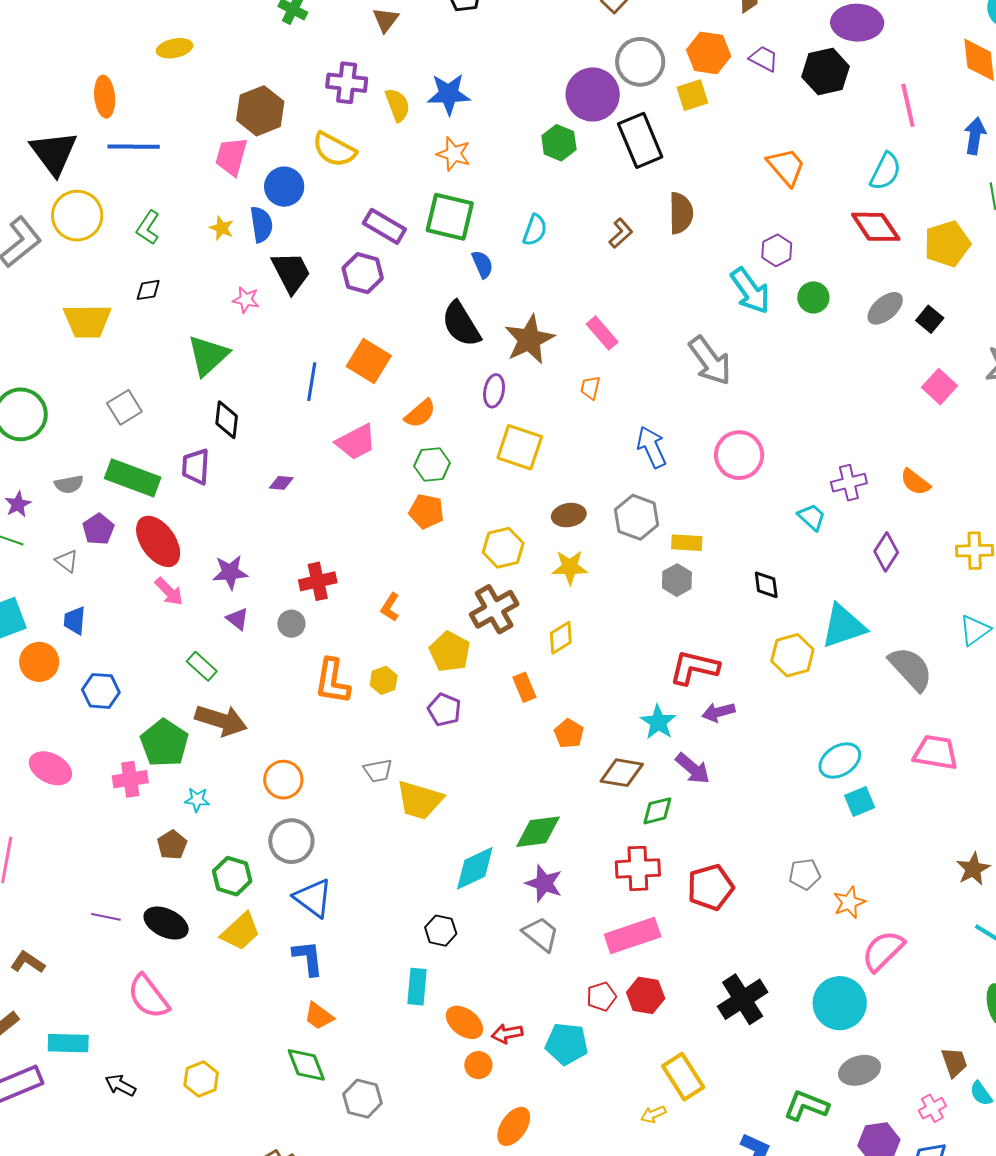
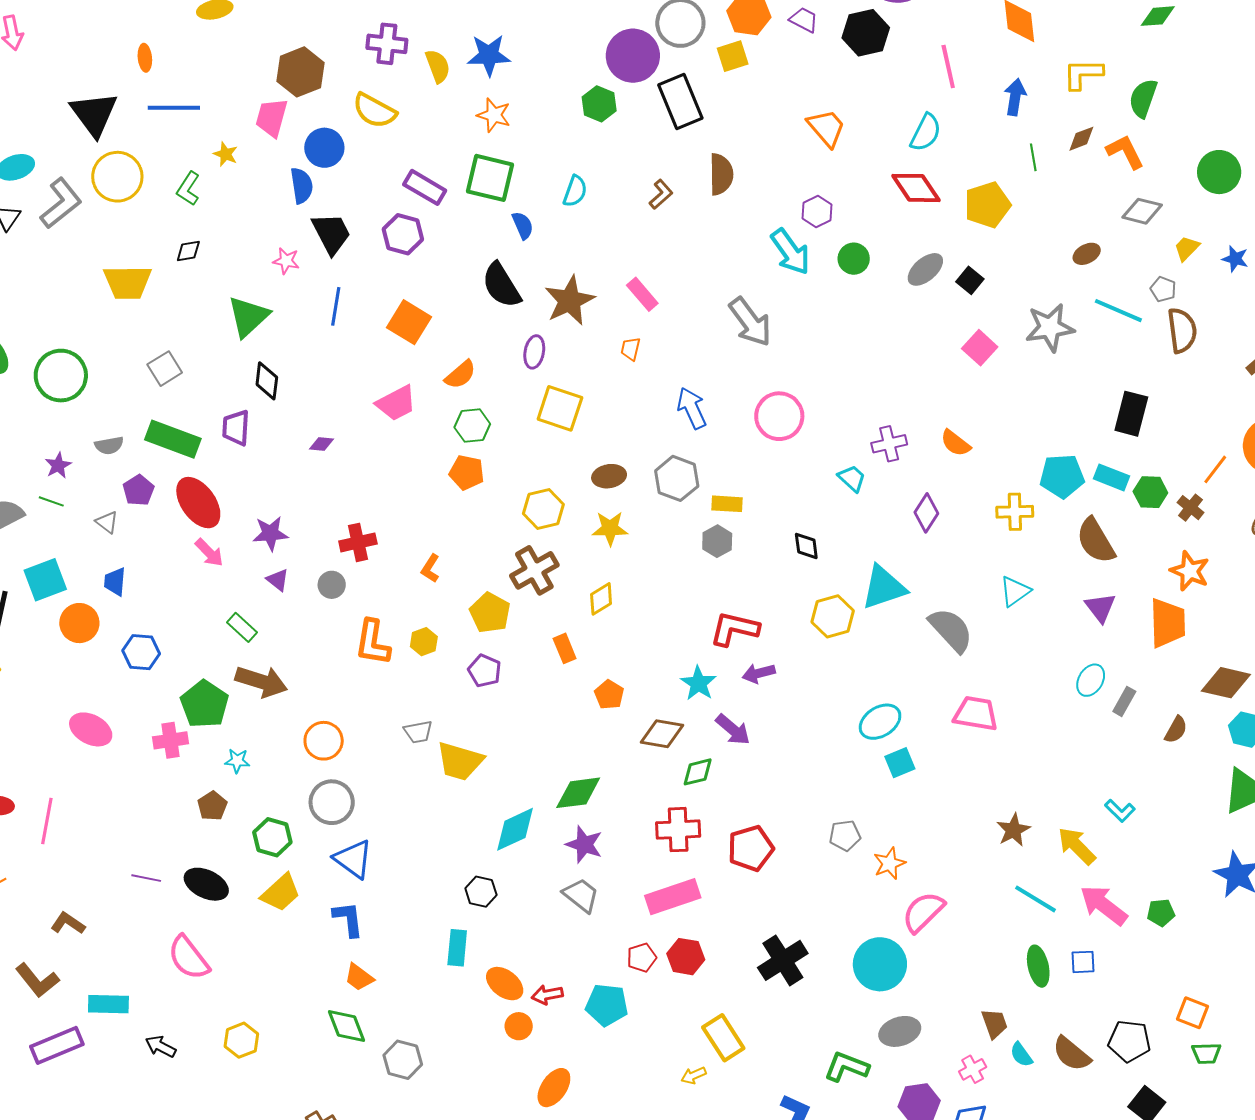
orange ellipse: (105, 97) -> (145, 58), size x0.7
yellow star: (222, 228) -> (225, 154), moved
blue line: (312, 382) -> (336, 306), moved

